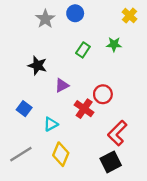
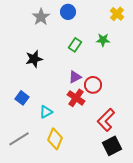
black star: (37, 65) -> (34, 59), turned -30
purple triangle: (62, 85) -> (75, 77), moved
black square: (111, 162) -> (112, 146), moved

